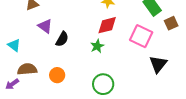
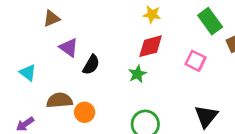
pink square: (141, 36) -> (195, 61), size x0.7
black triangle: (158, 64) -> (206, 116), moved
brown semicircle: (27, 69) -> (59, 100), moved

